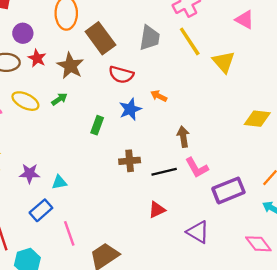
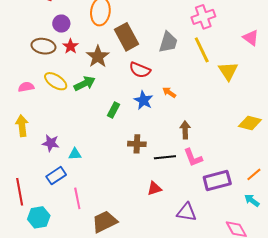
green arrow: (59, 99) -> (85, 84), size x1.5
blue star: (130, 109) -> (143, 100), turned -30
purple triangle: (198, 232) -> (187, 212), turned -30

